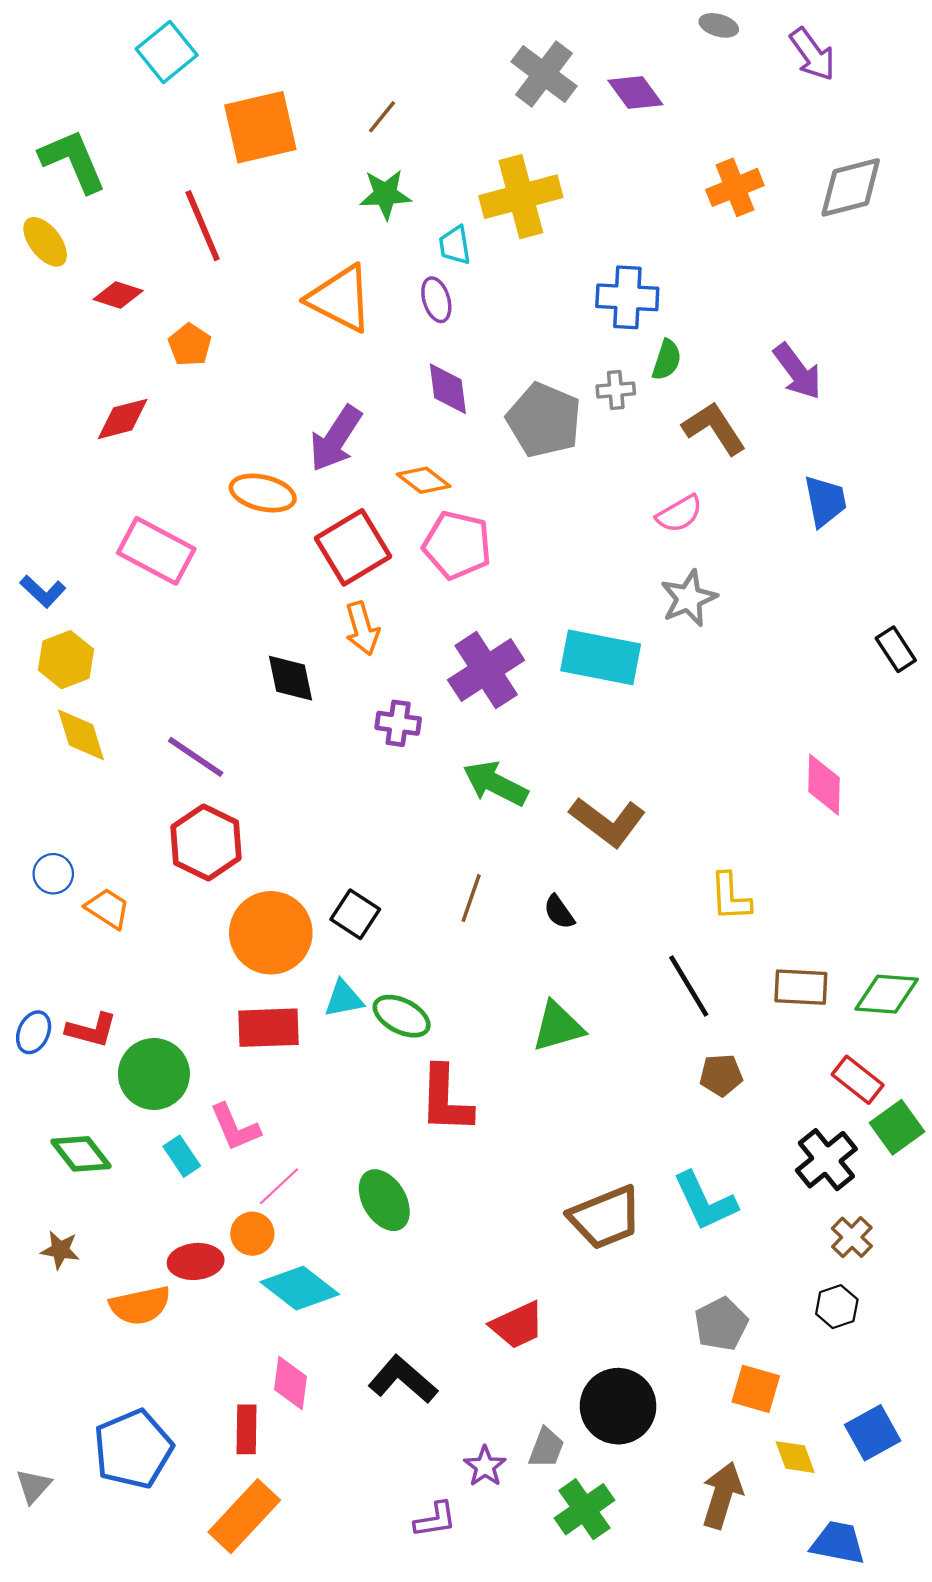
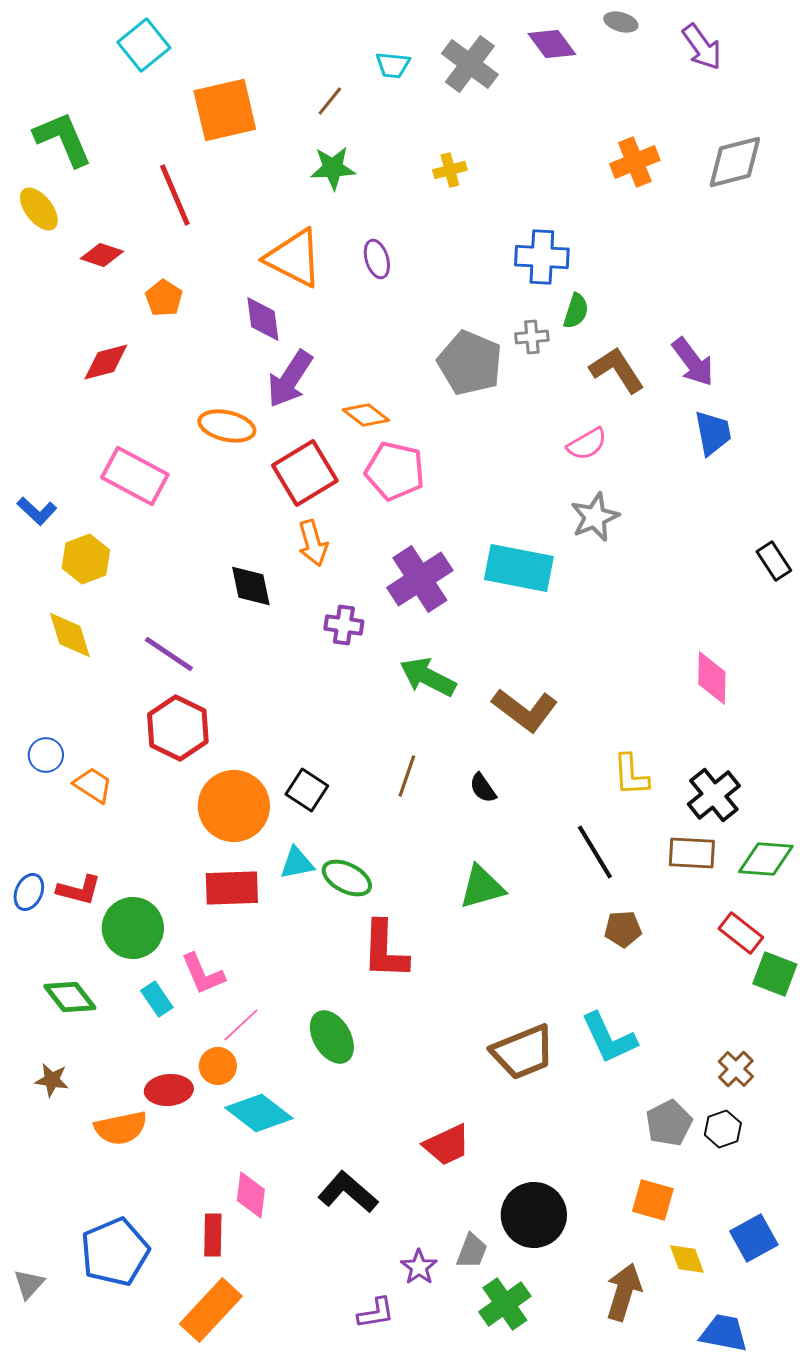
purple diamond: (635, 93) -> (552, 44), moved
yellow cross: (521, 197) -> (450, 170), size x0.5
cyan trapezoid: (455, 245) -> (393, 65), moved, turned -75
purple arrow: (797, 371) -> (693, 362), moved
purple diamond: (448, 389) -> (263, 319), moved
yellow hexagon: (66, 660) -> (86, 559), moved
green square: (897, 1127) -> (775, 974), turned -33
black cross: (826, 1160) -> (714, 795), moved
gray pentagon: (721, 1324) -> (669, 1123), moved

